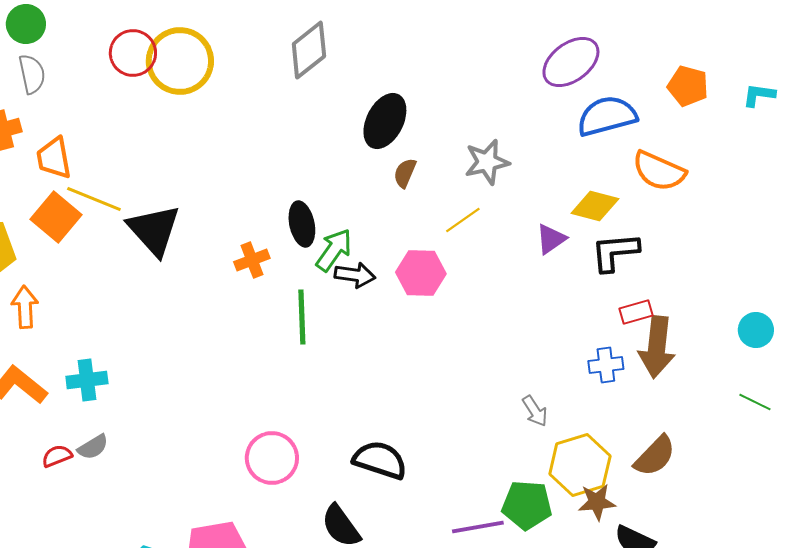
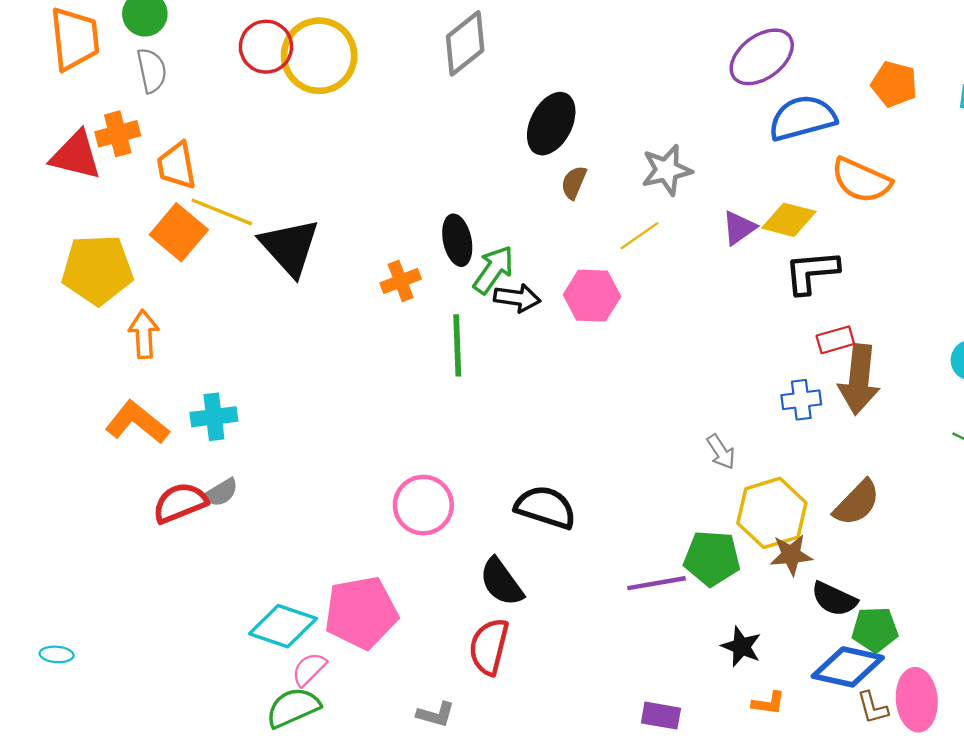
purple triangle: (551, 239) -> (739, 228), moved
red semicircle: (57, 456) -> (180, 503), size x1.6

